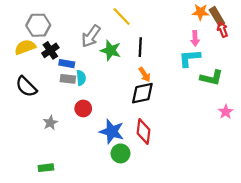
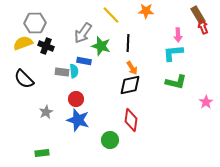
orange star: (201, 12) -> (146, 11), moved
black cross: (50, 50) -> (46, 46), turned -35
blue rectangle: (67, 64) -> (84, 61), moved
green L-shape: (211, 78) -> (176, 82), moved
blue star: (112, 132) -> (78, 120), moved

